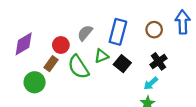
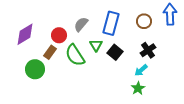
green triangle: (101, 56) -> (96, 45), turned -40

